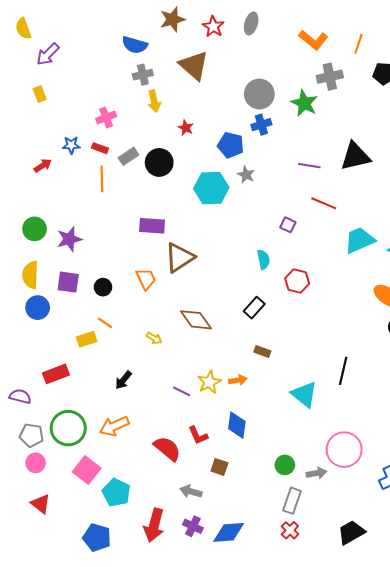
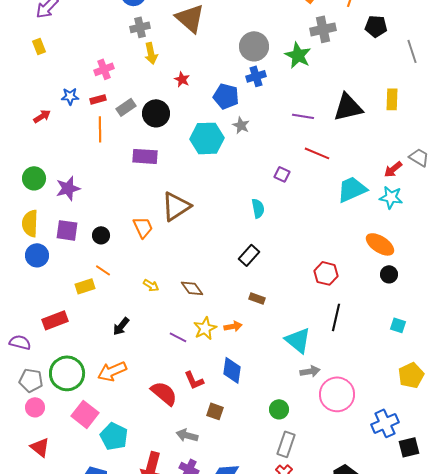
red rectangle: (100, 148) -> (98, 99), turned -35
purple rectangle: (152, 226) -> (145, 156), moved
red hexagon: (297, 281) -> (326, 273), moved
brown diamond: (196, 320) -> (192, 288), moved, size x0.7
gray arrow: (317, 473) -> (310, 371), moved

